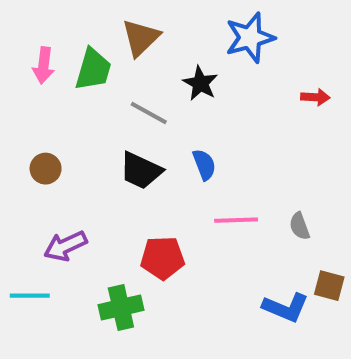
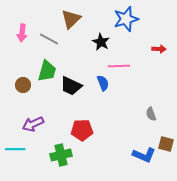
green trapezoid: (93, 69) -> (47, 71), moved
gray line: (149, 113) -> (49, 39), moved
pink line: (236, 220) -> (119, 66), moved

